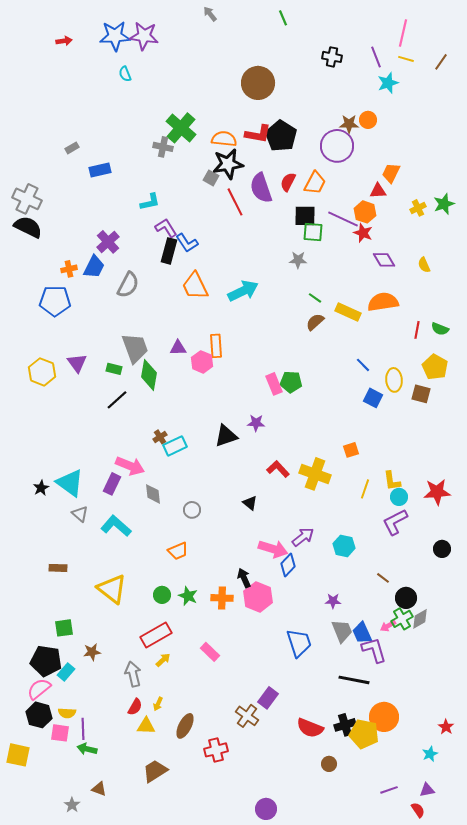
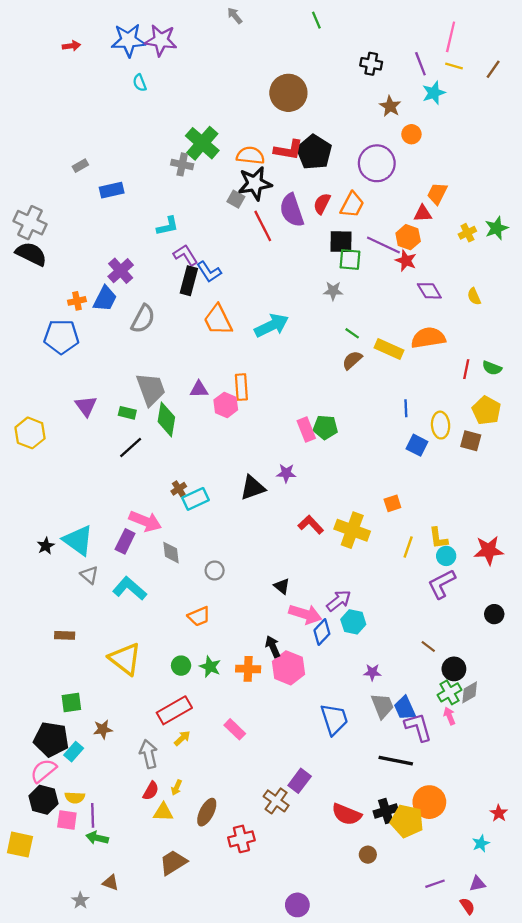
brown star: (349, 124) -> (390, 106), moved, turned 30
blue line: (363, 365) -> (406, 408), turned 42
yellow hexagon: (42, 372) -> (30, 433), moved
black triangle: (250, 503) -> (282, 586), moved
cyan hexagon: (344, 546) -> (353, 622), moved
pink arrow: (388, 626) -> (449, 716), moved, turned 98

